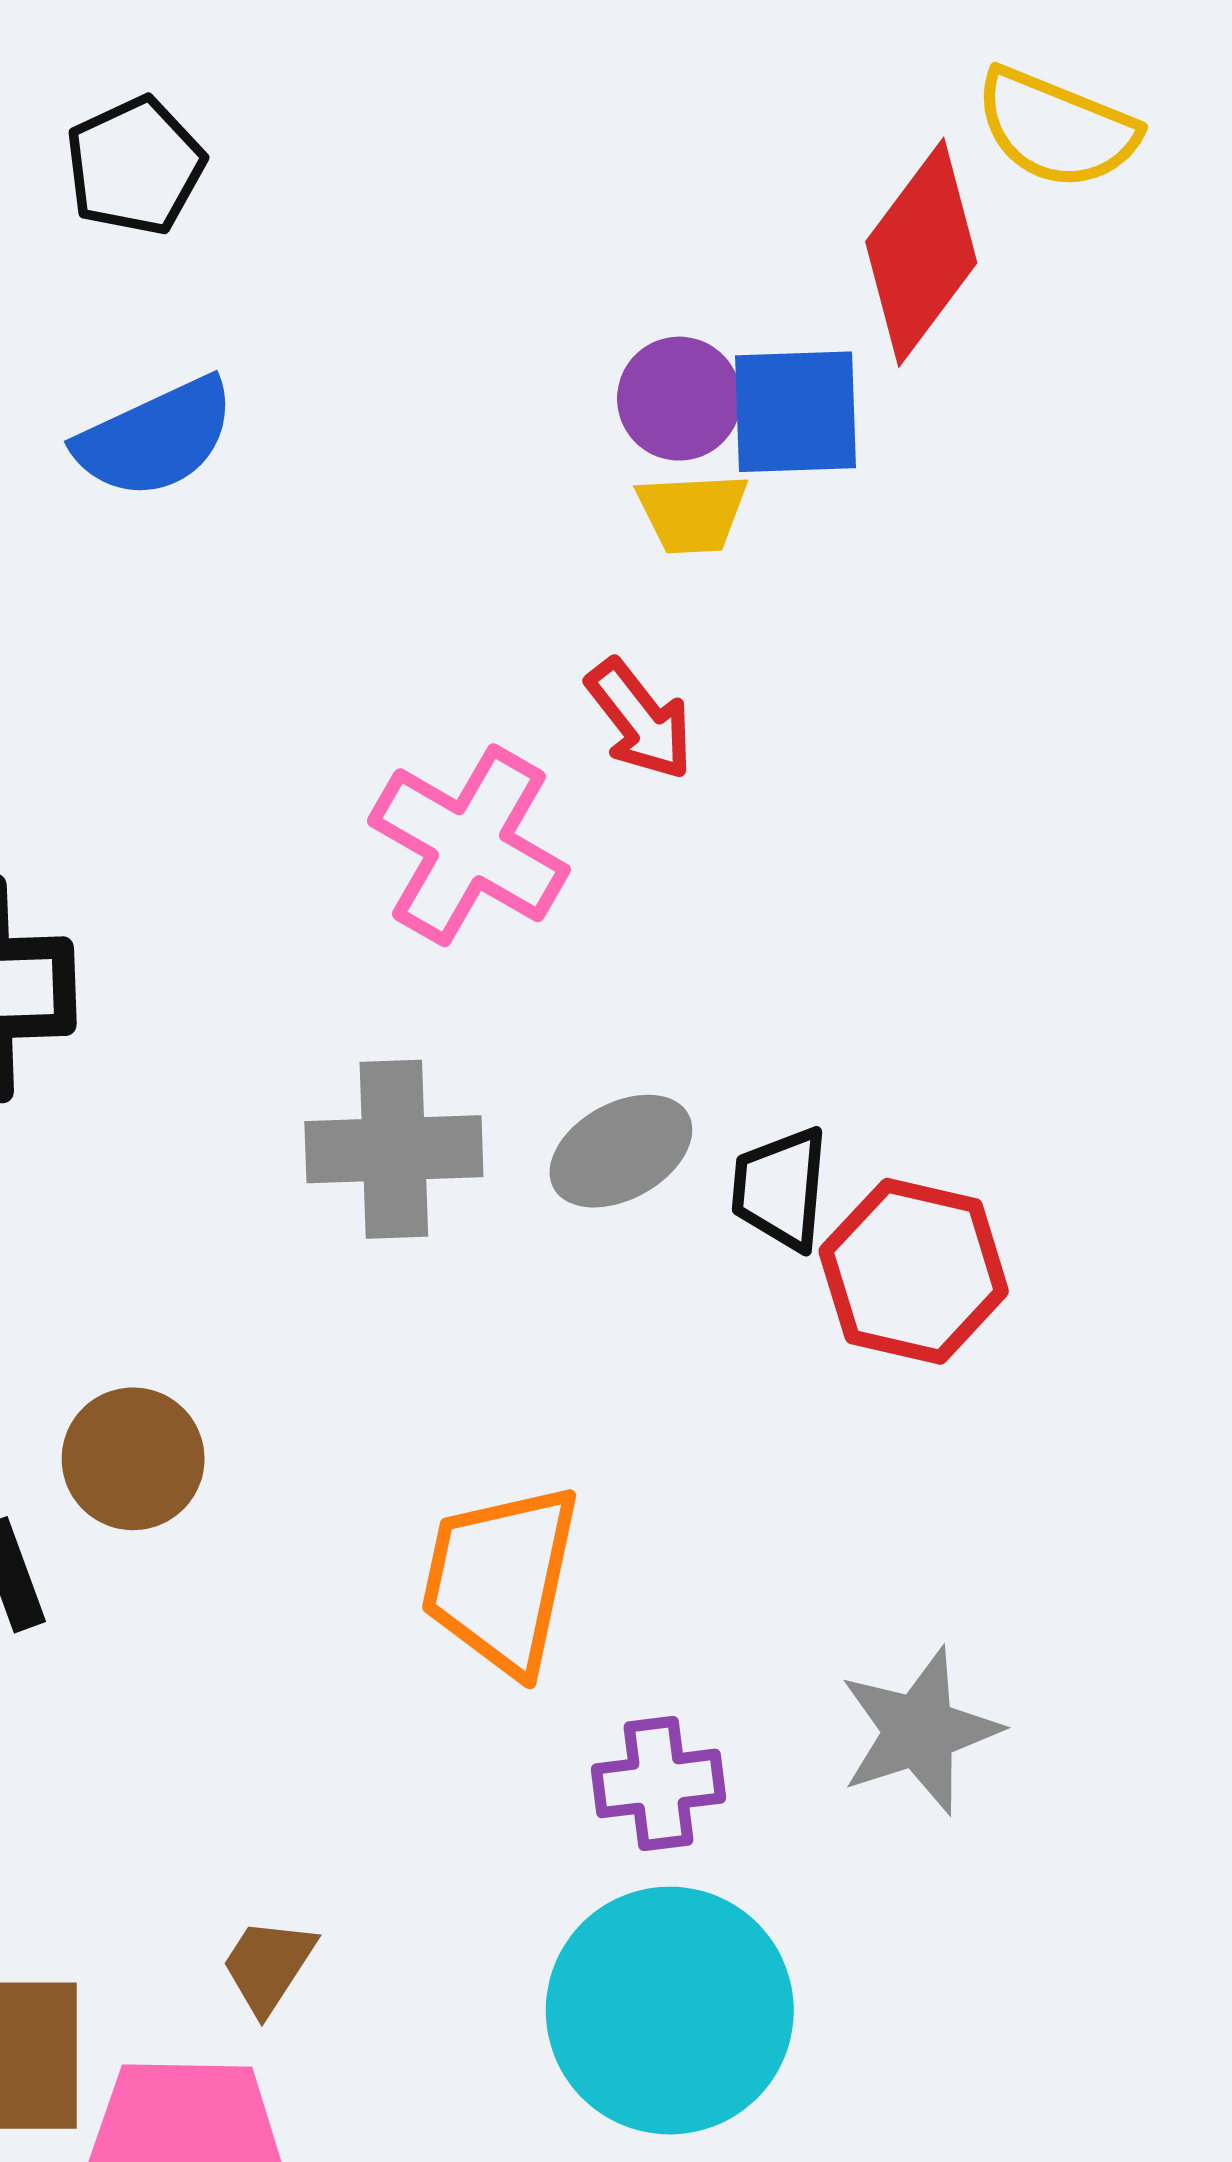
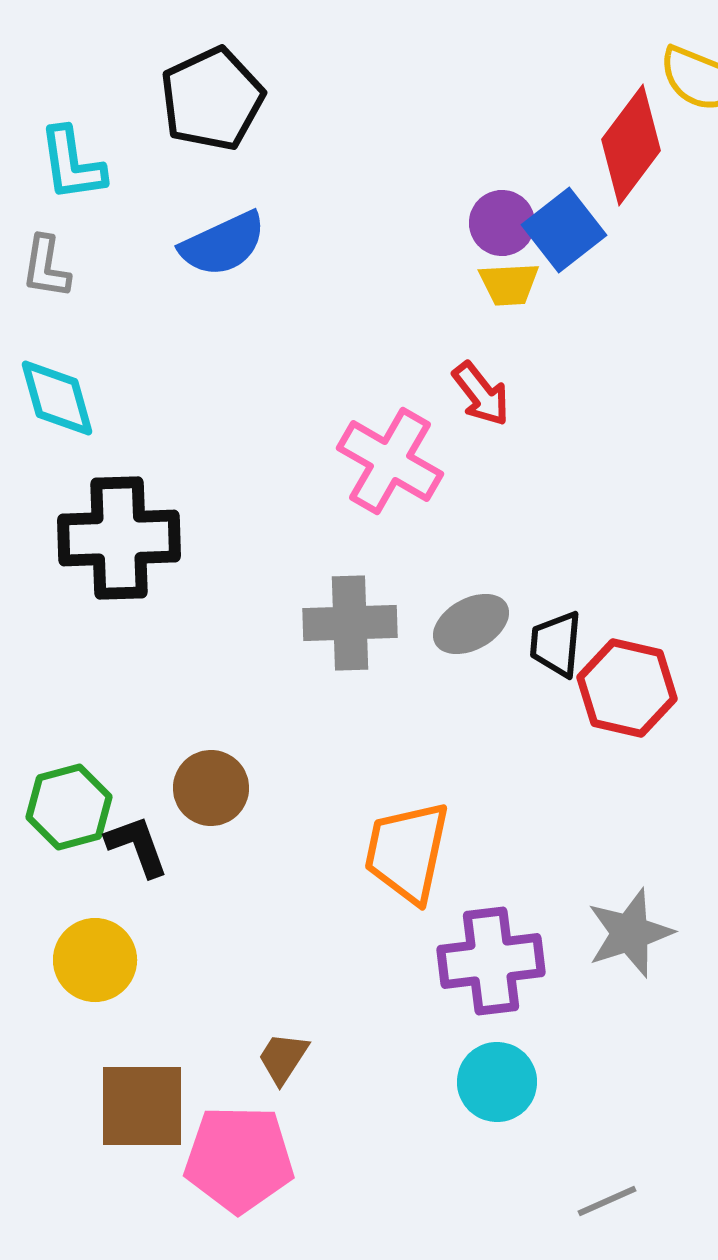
black pentagon: (135, 166) -> (212, 99), size x1.4
blue square: (795, 412) -> (564, 230), turned -36
purple cross: (658, 1783) -> (491, 961), size x1.5
cyan circle: (670, 2011) -> (497, 1082), size x0.6

